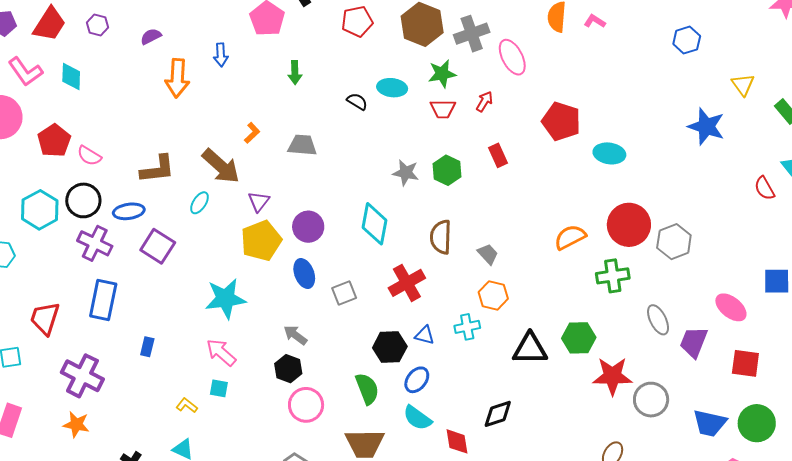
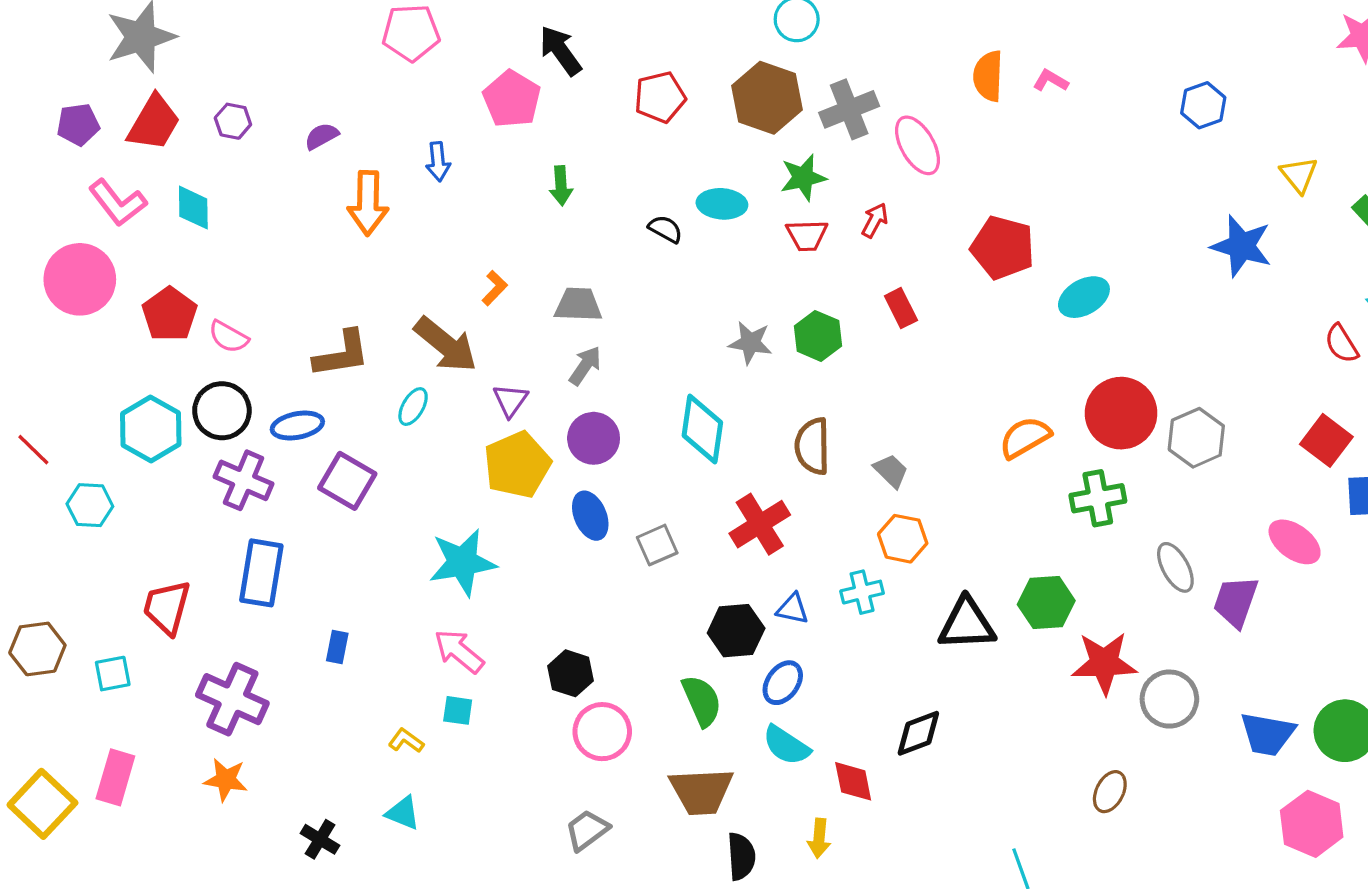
cyan ellipse: (609, 153) -> (1084, 297), turned -36
gray arrow: (295, 335) -> (585, 366), moved, turned 90
red square: (745, 363) -> (1326, 440), moved, turned 32

